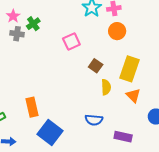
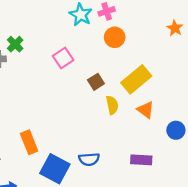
brown square: (96, 66) -> (96, 82), turned 32
yellow rectangle: (129, 69) -> (136, 79), turned 40
blue semicircle: (94, 120) -> (89, 159), moved

